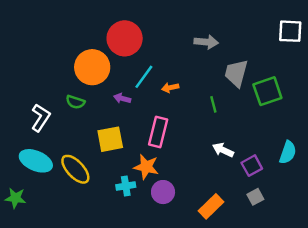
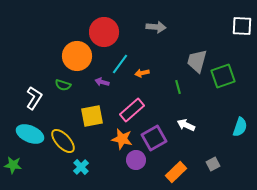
gray arrow: (206, 42) -> (156, 27), moved
pink rectangle: (158, 132) -> (132, 110), turned 35
purple square: (252, 166) -> (154, 138), moved, size x1.4
cyan cross: (126, 186) -> (81, 167), moved, turned -35

